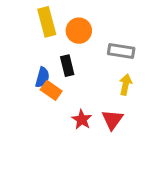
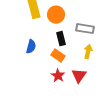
black rectangle: (67, 66) -> (61, 39), moved
orange rectangle: (51, 90) -> (58, 56), moved

